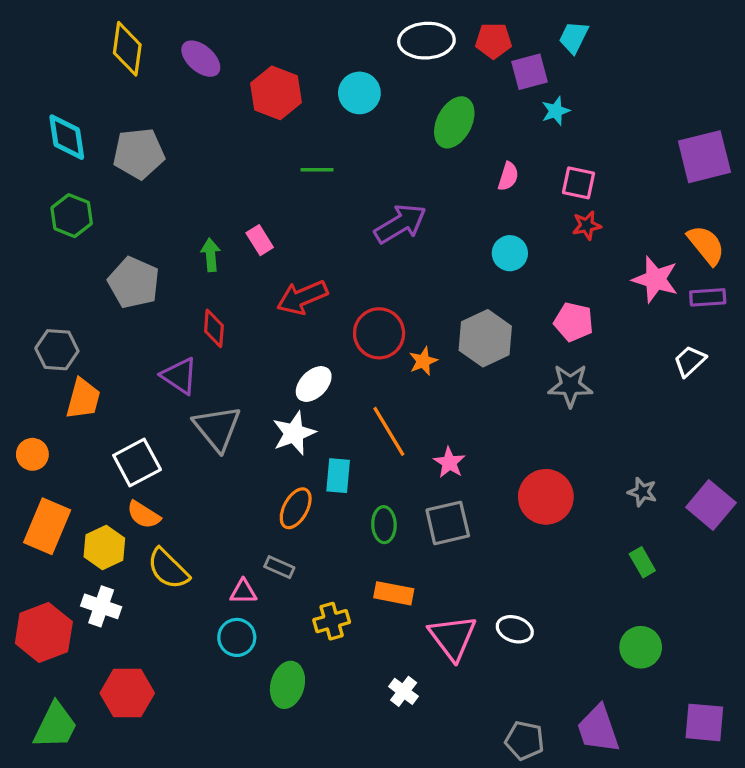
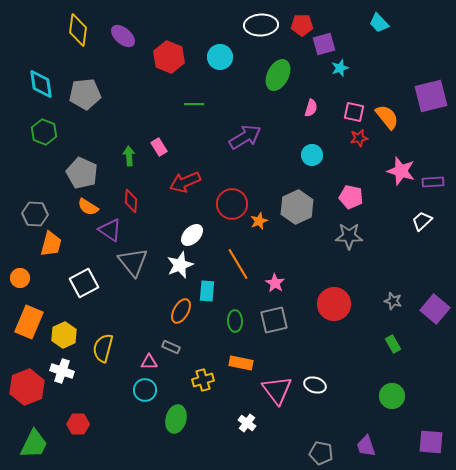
cyan trapezoid: (574, 37) -> (379, 23), moved, turned -70
orange semicircle: (706, 245) -> (387, 117), moved
orange semicircle: (144, 515) -> (88, 207), moved
yellow semicircle: (168, 569) -> (103, 348), turned 60
red hexagon: (127, 693) -> (78, 424), size x0.7
purple trapezoid: (598, 729) -> (366, 446), size x0.7

